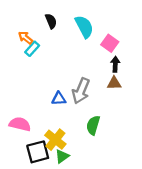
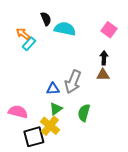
cyan semicircle: (84, 27) -> (65, 29), moved, turned -50
pink square: (110, 43) -> (109, 30), moved
green triangle: (62, 156) -> (56, 109), moved

